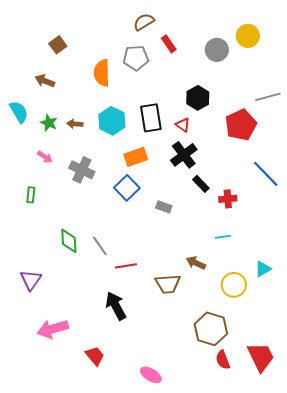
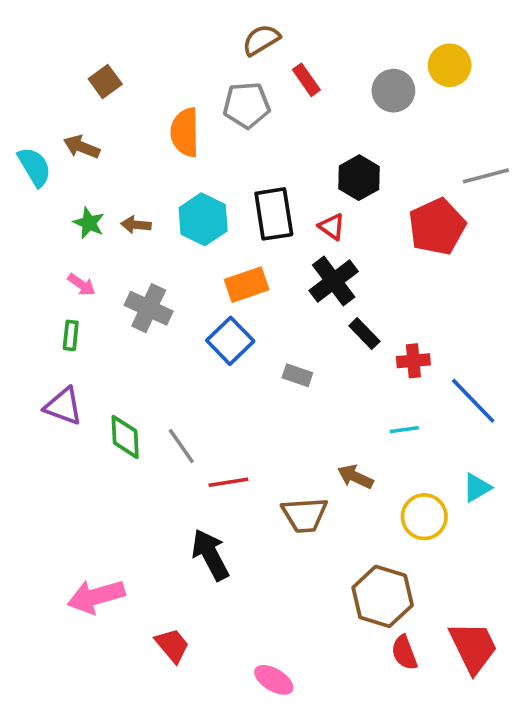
cyan semicircle: (19, 112) -> (34, 167), moved
blue line: (266, 174) -> (473, 401), moved
green rectangle: (31, 195) -> (71, 335), moved
purple triangle: (31, 280) -> (63, 406), moved, turned -45

